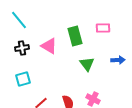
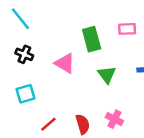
pink triangle: (49, 46) -> (65, 63), moved
black cross: (22, 48) -> (24, 54), turned 32

